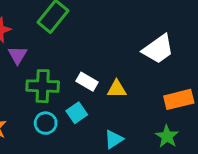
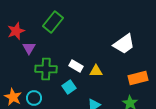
cyan circle: (46, 123) -> (34, 98), moved

